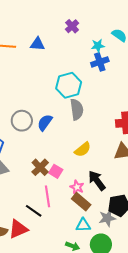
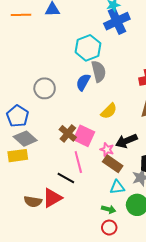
blue cross: (100, 62) -> (117, 21), size x1.4
blue semicircle: (45, 123) -> (83, 82), moved
pink square: (56, 171) -> (84, 136), size x1.5
black arrow: (97, 181) -> (126, 141), turned -70

